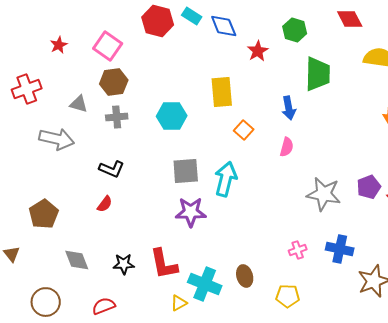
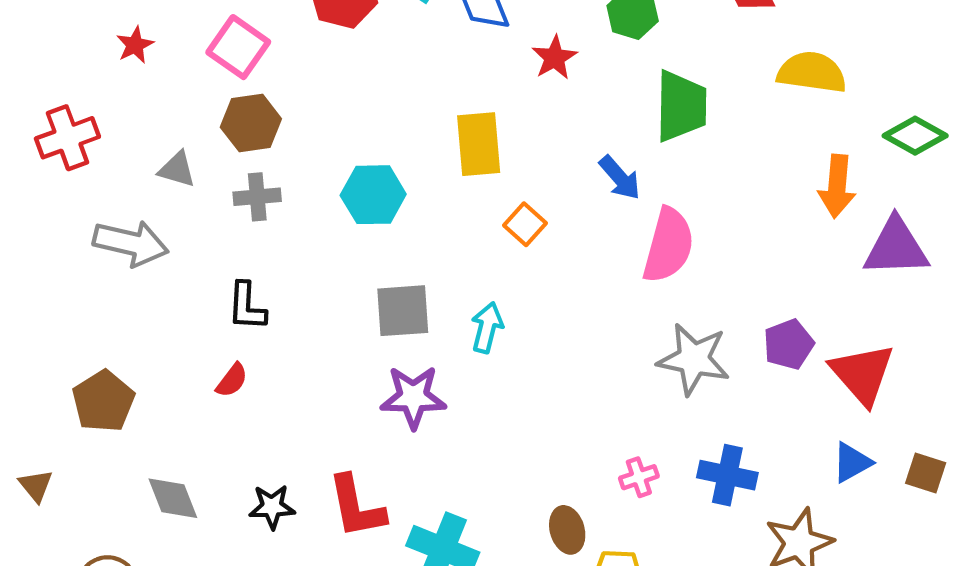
blue arrow: (289, 108) -> (620, 178), turned -30
pink semicircle: (287, 147) -> (668, 245), moved, size x1.8
black L-shape: (112, 169) -> (247, 306), turned 70
cyan arrow: (226, 179) -> (487, 328), size x0.7
brown ellipse: (245, 276) -> (567, 530), moved

